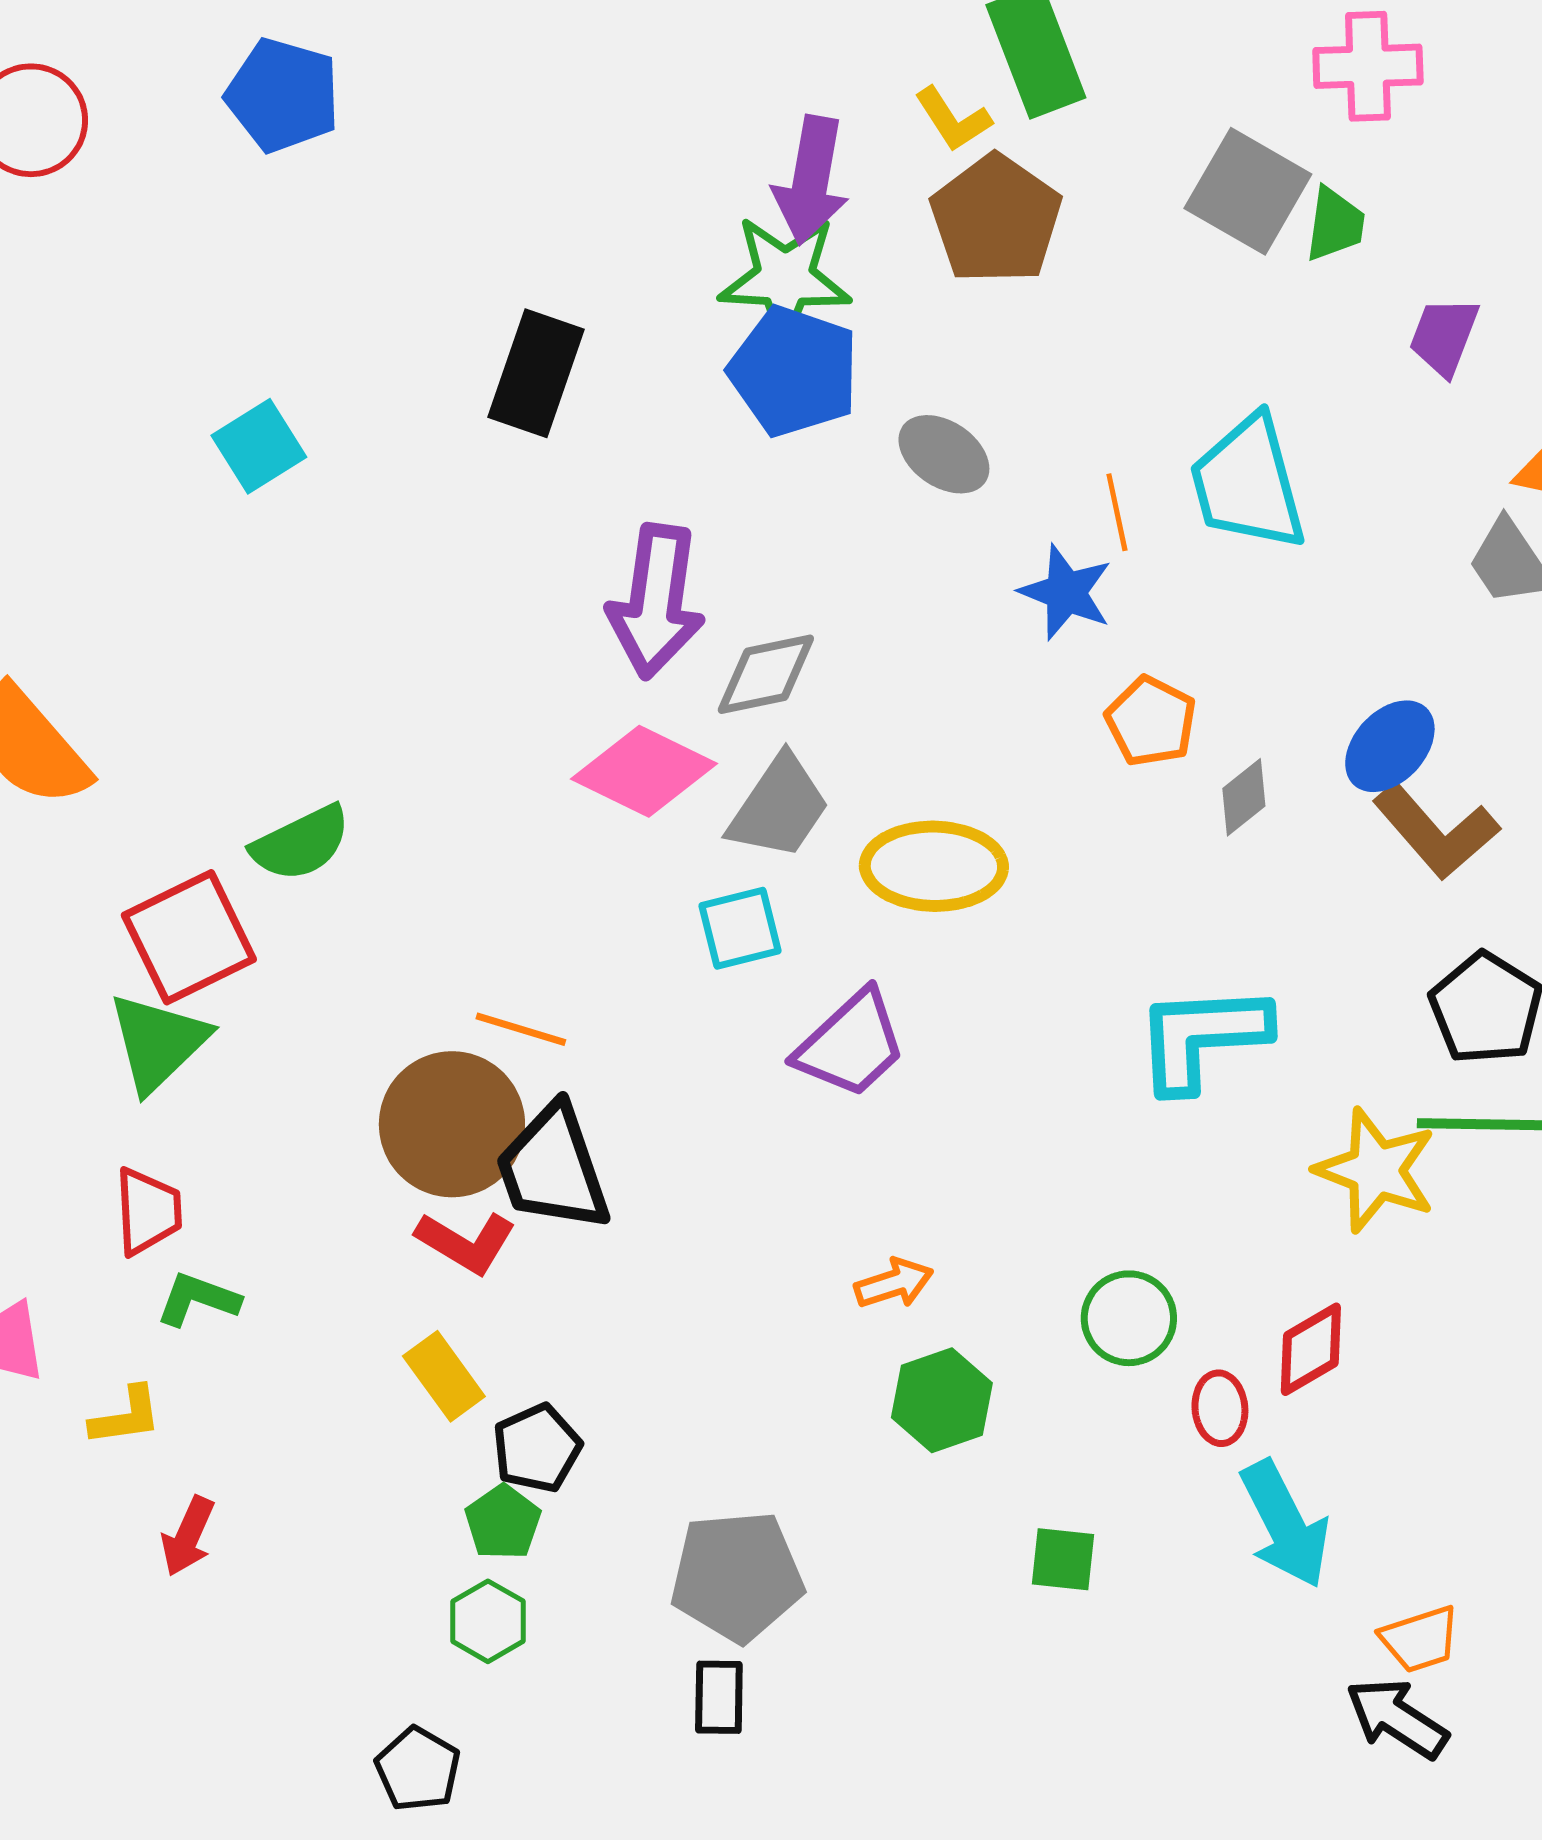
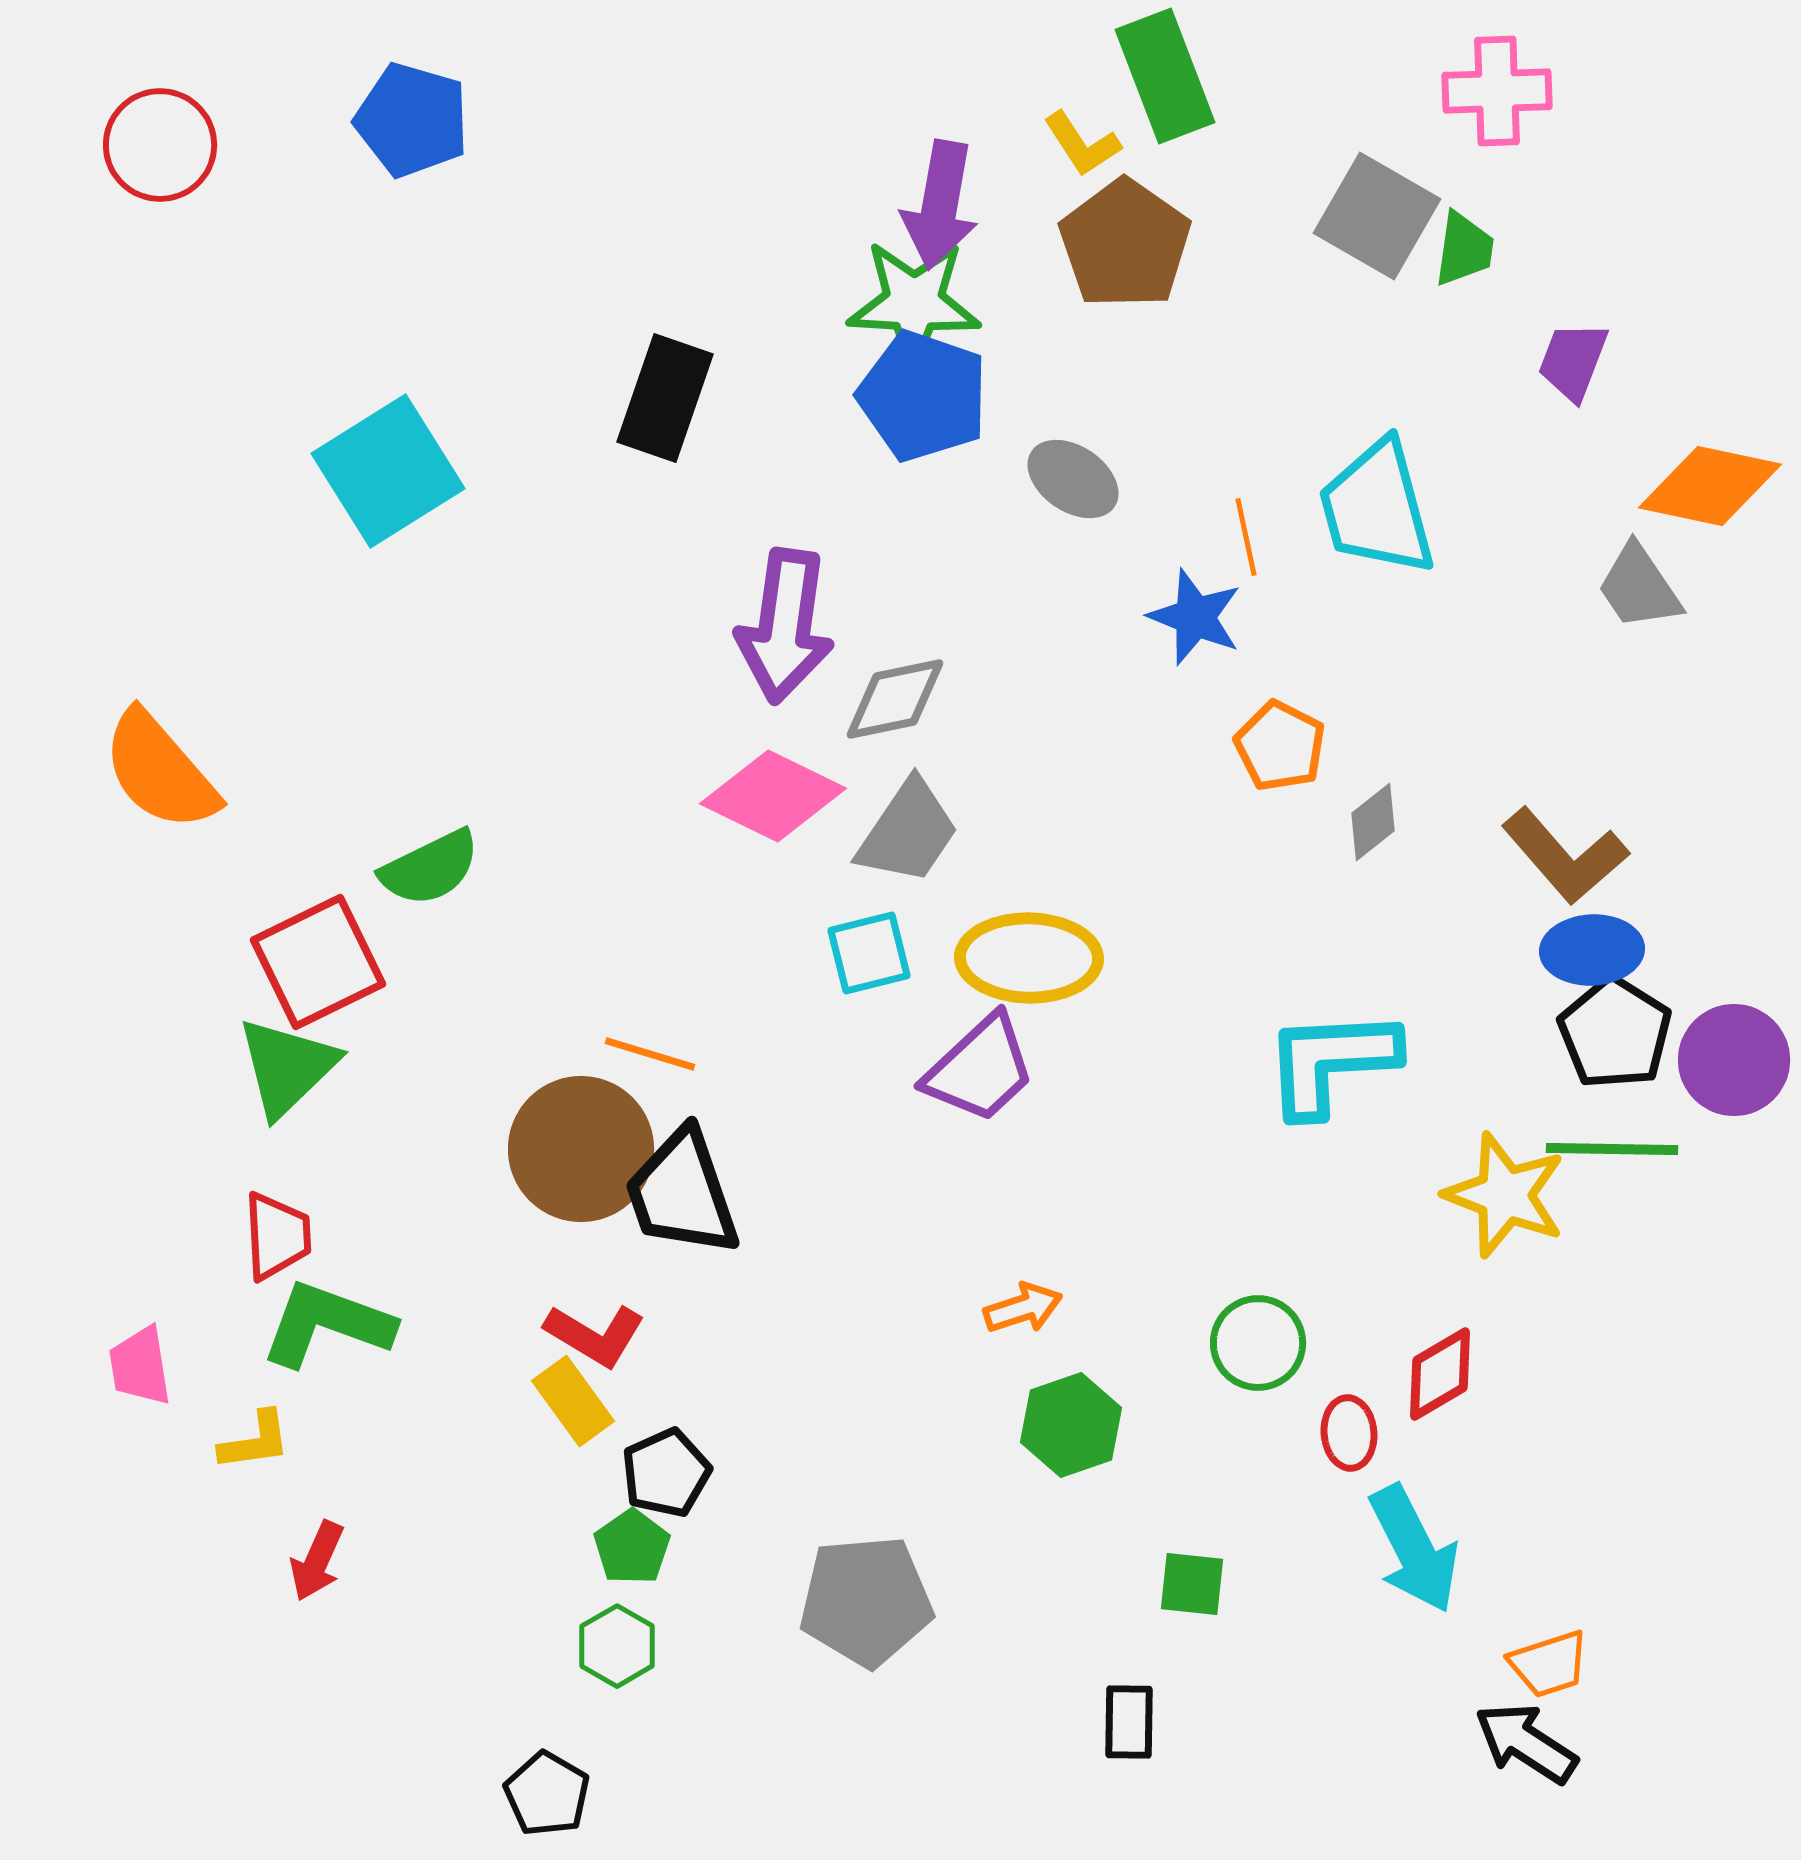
cyan square: (259, 446) -> (388, 471), size x1.6
blue ellipse: (1390, 746) -> (1592, 950), moved, turned 44
yellow ellipse: (934, 866) -> (1029, 958), moved
red L-shape: (466, 1242) -> (595, 1335), moved
green L-shape: (198, 1299) -> (327, 1324), size x1.6
black rectangle: (719, 1697) -> (1129, 1722), moved

